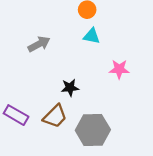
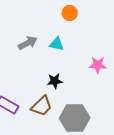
cyan triangle: (92, 36) -> (57, 44), moved

